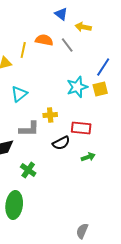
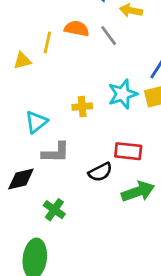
cyan triangle: (19, 94) -> (36, 122), moved
yellow cross: (50, 115) -> (82, 107), moved
green arrow: (88, 157) -> (138, 192), size x1.6

